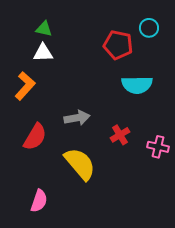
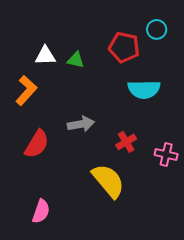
green triangle: (44, 29) -> (76, 60), moved
yellow semicircle: (80, 164) -> (108, 181), moved

